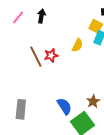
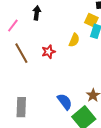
pink line: (18, 17) -> (13, 26), moved
brown line: (36, 57) -> (21, 53), moved

